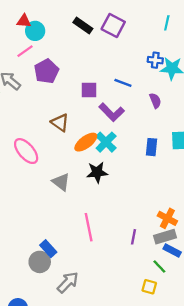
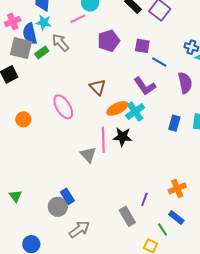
purple pentagon: (46, 71) -> (109, 41), moved
purple square: (89, 90) -> (142, 46), moved
purple semicircle: (155, 101) -> (185, 83), size x1.5
gray triangle: (61, 182) -> (88, 155), moved
orange cross: (167, 218) -> (177, 188), turned 30
pink line: (89, 227) -> (103, 140), moved
gray rectangle: (165, 237) -> (127, 216), moved, turned 66

